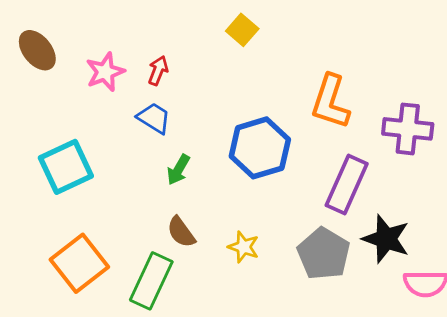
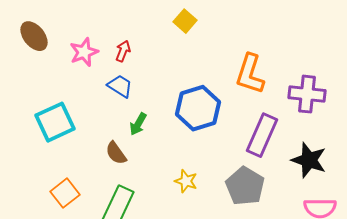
brown semicircle: (181, 232) -> (116, 153), moved
black star: (386, 239) -> (309, 160), moved
orange square: (79, 263) -> (65, 193), size x0.7

